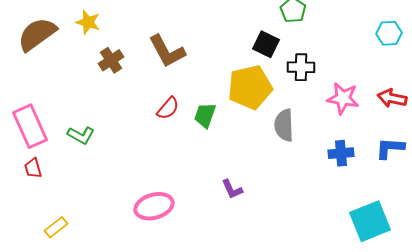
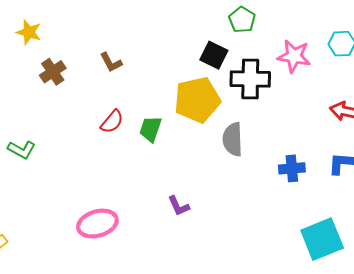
brown L-shape: (167, 51) -> (111, 62), size x0.6
black cross: (301, 67) -> (250, 79), size x1.4
pink star: (343, 98) -> (294, 56), moved

